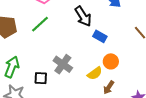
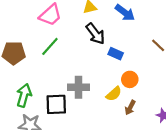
gray cross: (63, 64) -> (78, 87), turned -30
black square: (41, 78) -> (56, 104), size x1.5

